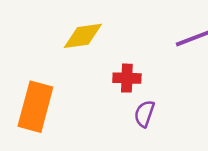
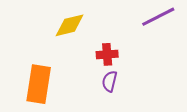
purple semicircle: (144, 114) -> (110, 81), moved

